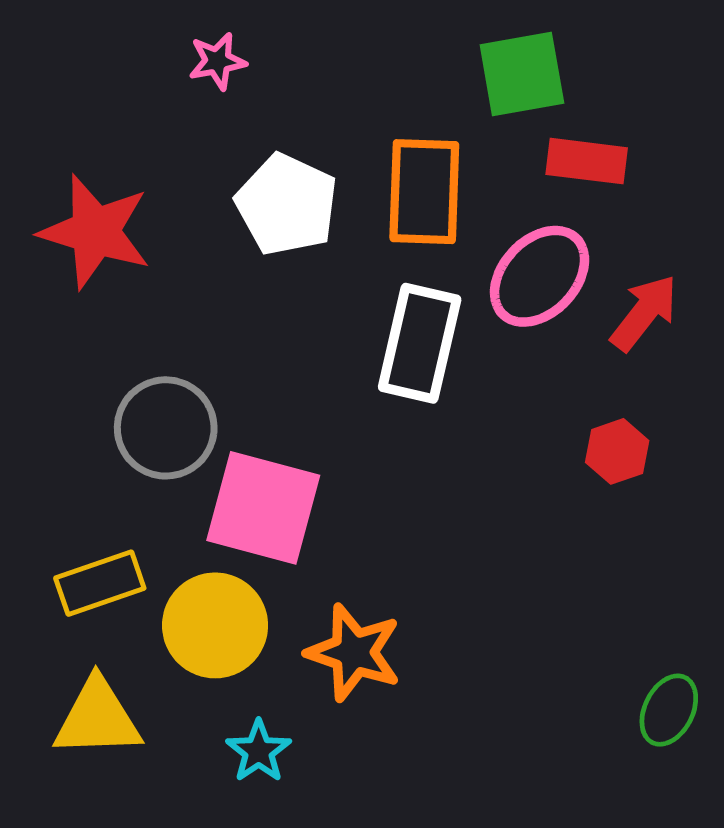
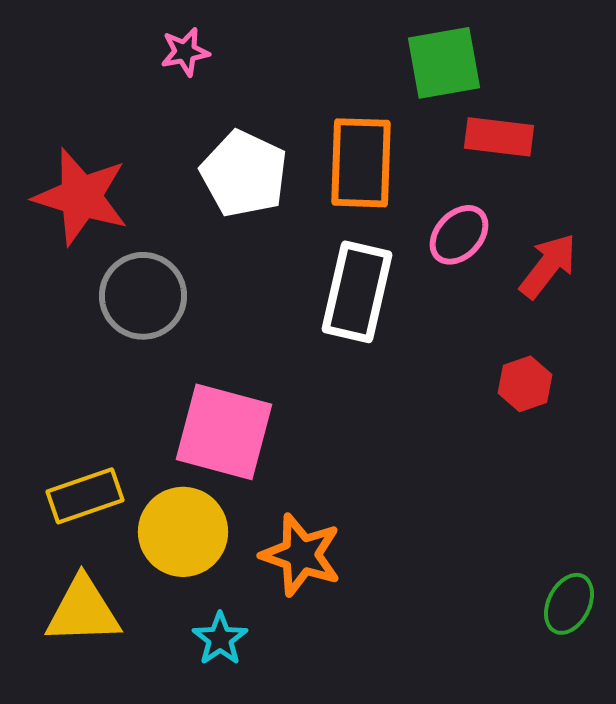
pink ellipse: (540, 276) -> (459, 235), size x0.7
gray circle: (166, 428) -> (143, 296), moved

